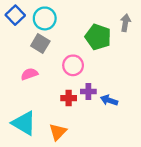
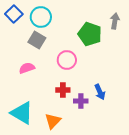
purple cross: (88, 91) -> (81, 101), moved
blue arrow: (109, 100) -> (100, 92), turned -133

